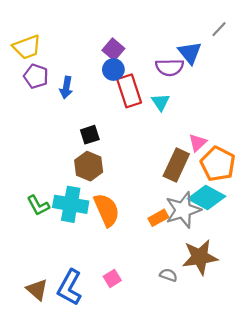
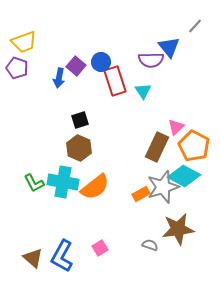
purple square: (113, 49) -> (76, 66), moved
purple pentagon: (36, 76) -> (17, 68), moved
orange semicircle: (107, 210) -> (95, 187), turned 76

